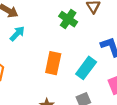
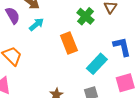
orange rectangle: (53, 63) -> (69, 43), moved, turned -40

